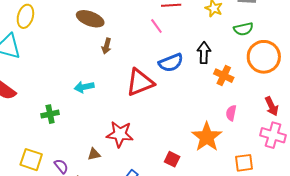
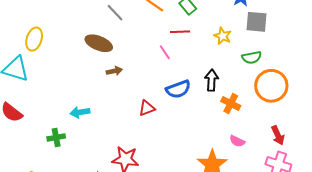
brown arrow: (106, 46) -> (114, 71), turned -119
red triangle: (140, 82) -> (147, 108), size x0.6
cyan arrow: (84, 87) -> (80, 112), moved
pink semicircle: (231, 113) -> (237, 141), turned -77

